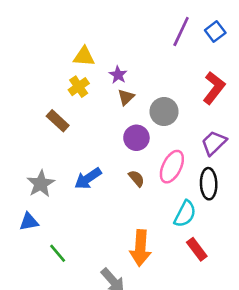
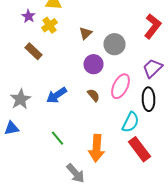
purple star: (118, 75) -> (28, 16), moved
red rectangle: (197, 249) -> (140, 149), size x1.4
green line: (58, 253) -> (58, 138), moved

